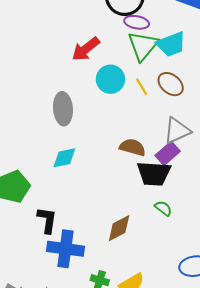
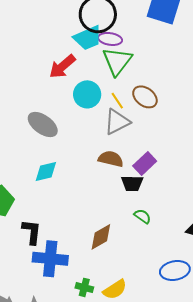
cyan trapezoid: (171, 44) -> (88, 38), moved
gray ellipse: (63, 109) -> (43, 124), turned -48
gray triangle: (177, 131) -> (117, 122), moved
black trapezoid: (154, 174) -> (132, 183), size x0.7

